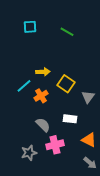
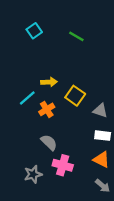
cyan square: (30, 27) -> (34, 31), turned -32
gray triangle: (88, 97) -> (100, 111), turned -48
white rectangle: (70, 119) -> (103, 136), moved
pink cross: (55, 145) -> (63, 165), turned 30

